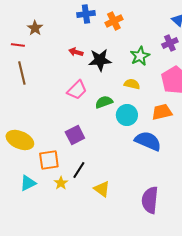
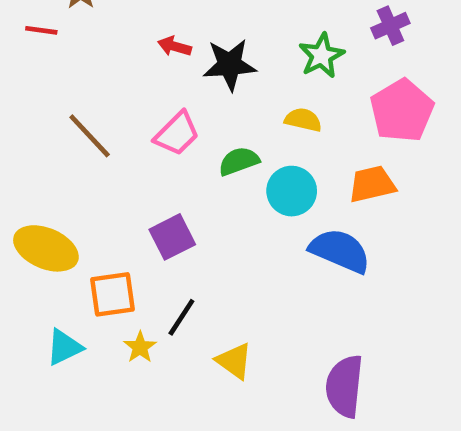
brown line: (22, 73) -> (90, 136), moved, turned -30

